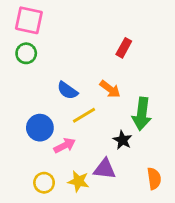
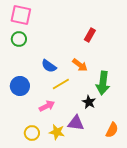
blue circle: (40, 128) -> (20, 86), moved
orange semicircle: (154, 179) -> (112, 130), turned 35

